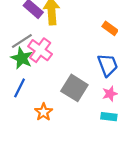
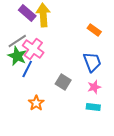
blue line: (19, 88) -> (27, 69), moved
gray square: (74, 88) -> (63, 82), size x0.7

